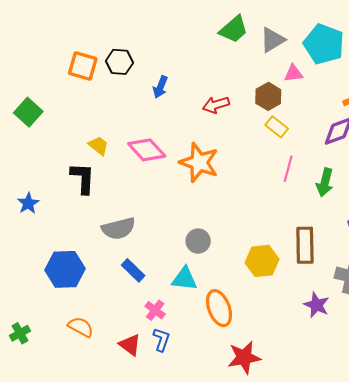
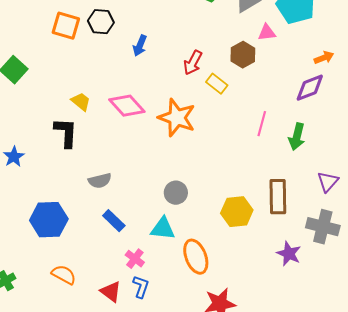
red arrow: (216, 105) -> (193, 63), turned -45
yellow rectangle: (277, 127) -> (217, 84), moved
gray semicircle: (118, 228) -> (100, 181), size x0.7

